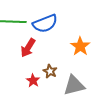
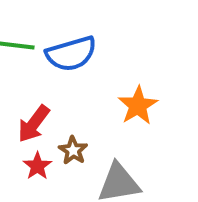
red arrow: (28, 48) -> (34, 124), moved

